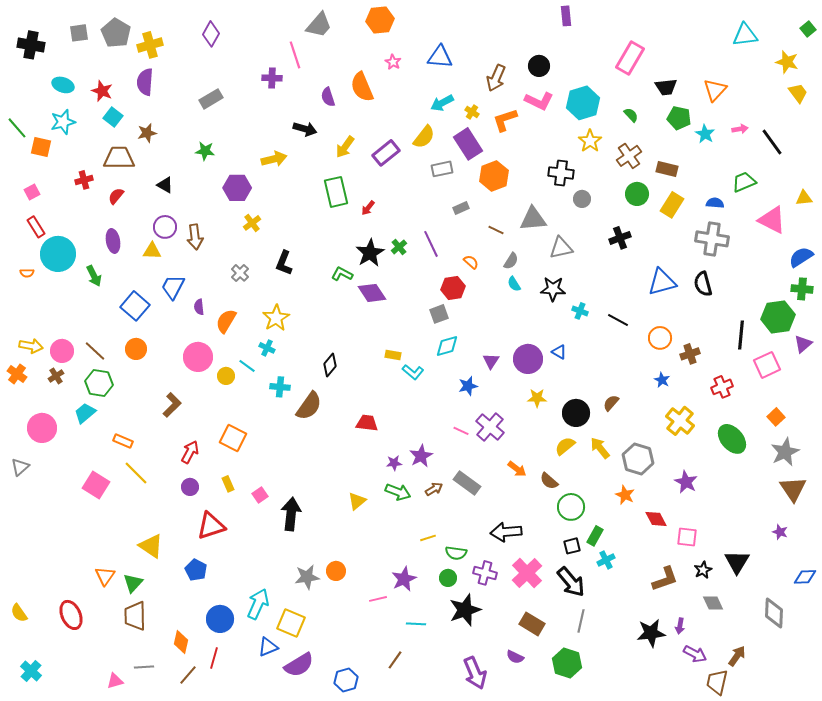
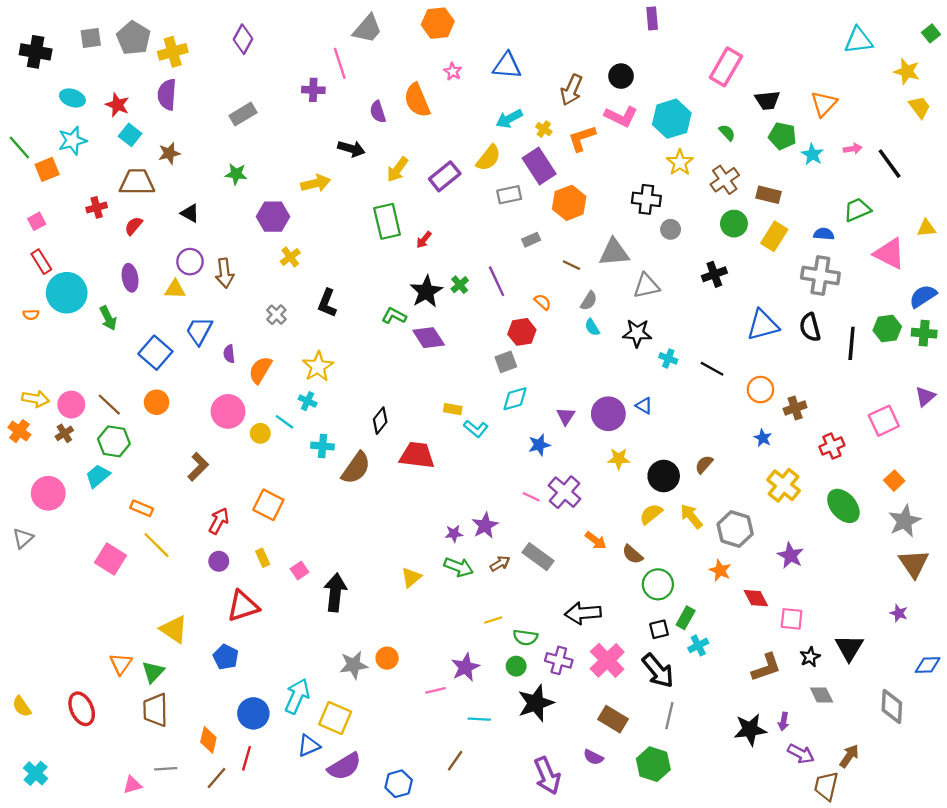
orange square: (41, 147) -> (47, 169), turned -35
green hexagon: (778, 317) -> (887, 328), moved, size x0.7
black line: (741, 335) -> (852, 343), moved
red trapezoid: (367, 423) -> (417, 455), moved, size x1.4

